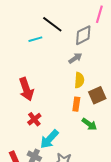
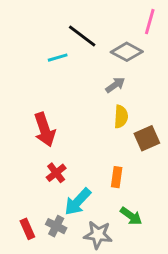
gray diamond: (83, 35) -> (127, 52), turned 55
orange rectangle: (76, 104) -> (117, 177), moved
green arrow: (89, 124) -> (131, 216), moved

